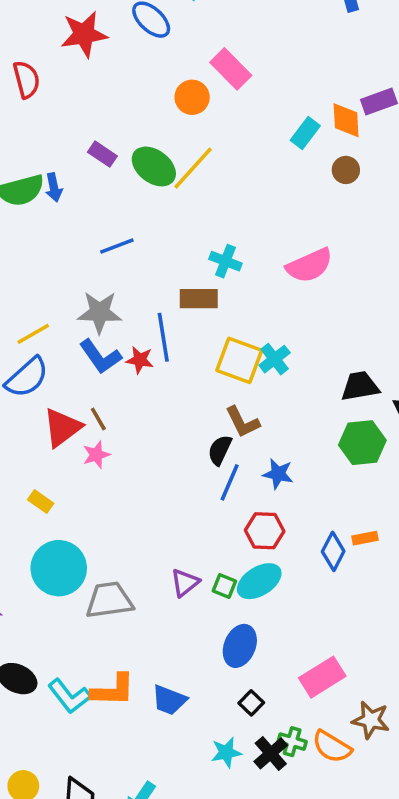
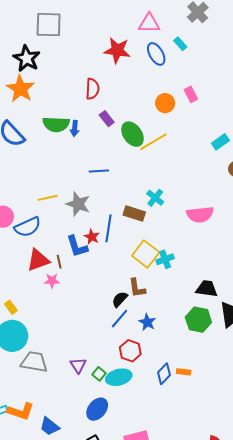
pink rectangle: (231, 69) -> (191, 94), size x0.7
red semicircle: (26, 79) -> (92, 89), moved
yellow line: (33, 334) -> (48, 198), moved
blue L-shape: (100, 357) -> (77, 246), moved
yellow rectangle: (41, 501) -> (11, 307), moved
purple triangle: (185, 583) -> (78, 365), turned -42

